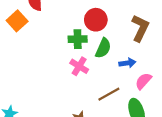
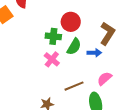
blue arrow: (127, 63) -> (94, 53), moved

